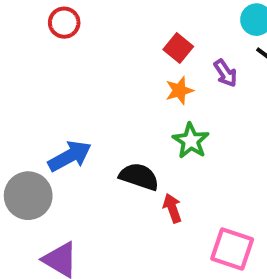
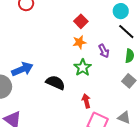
purple arrow: (225, 73) -> (104, 51), moved
red arrow: (172, 208) -> (86, 101), moved

